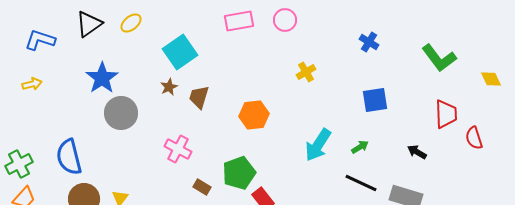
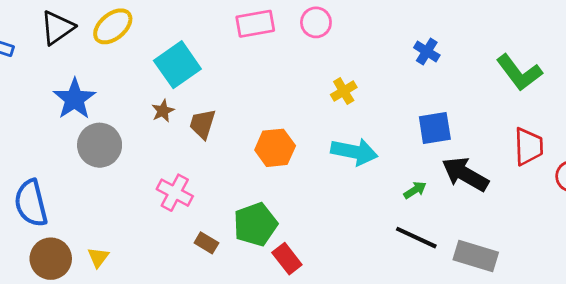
yellow ellipse: (131, 23) -> (113, 26), size x1.4
cyan arrow: (318, 145) -> (354, 152), moved, turned -112
black arrow: (417, 152) -> (465, 174), moved, size x1.8

